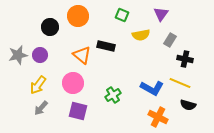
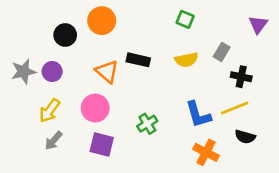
purple triangle: (161, 14) -> (258, 25), moved
green square: (122, 15) -> (185, 19), moved
yellow semicircle: (141, 35) -> (186, 60), moved
yellow line: (180, 83) -> (235, 108), turned -45
blue L-shape: (152, 88) -> (198, 115), turned 45

